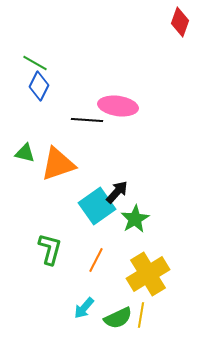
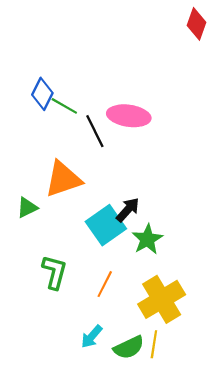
green line: (35, 63) -> (64, 106), moved
black line: (87, 120) -> (95, 131), turned 60
green triangle: (25, 153) -> (27, 208), moved, turned -40

